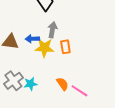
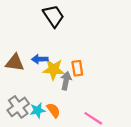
gray arrow: (52, 30) -> (66, 81), moved
orange semicircle: (62, 84) -> (53, 110), moved

